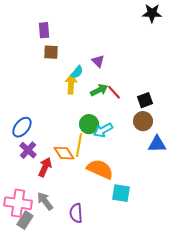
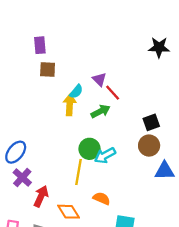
black star: (152, 13) -> (159, 47), moved
red line: (114, 92) -> (113, 93), moved
orange diamond: (64, 153) -> (69, 212), moved
orange semicircle: (100, 169) -> (102, 198), size x0.6

